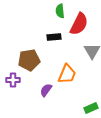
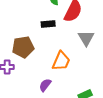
purple semicircle: (46, 90) -> (45, 85), moved

